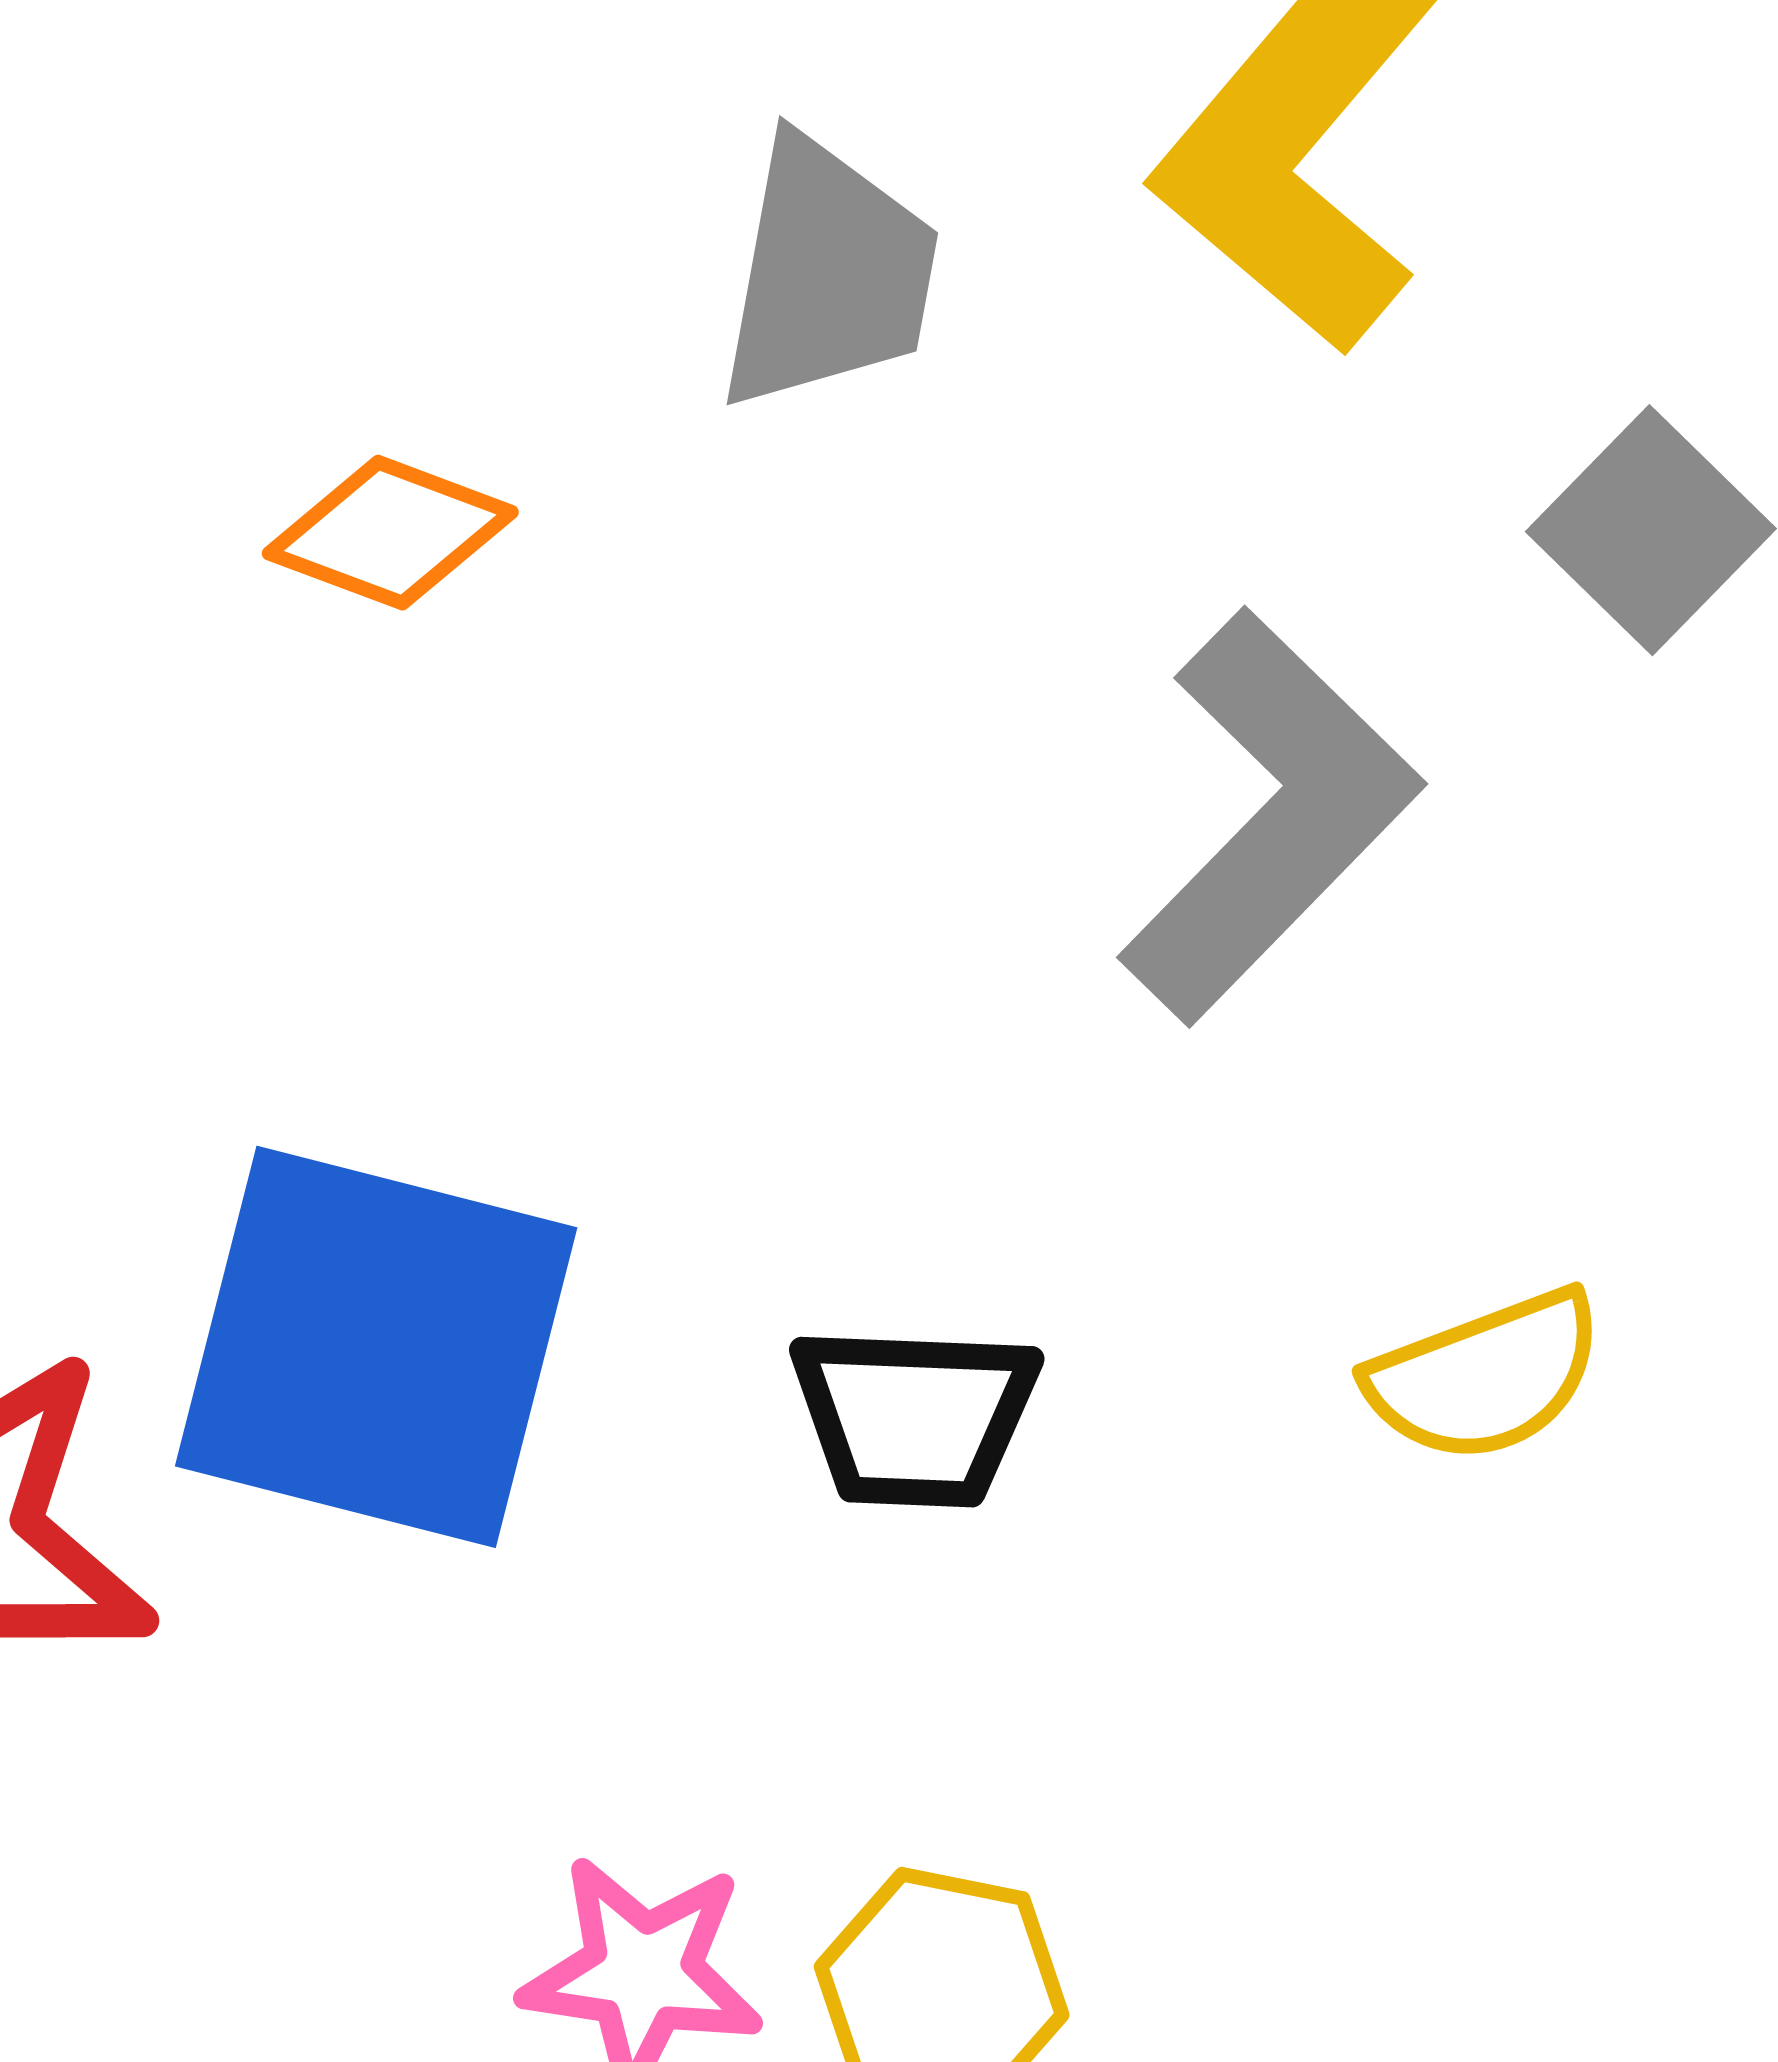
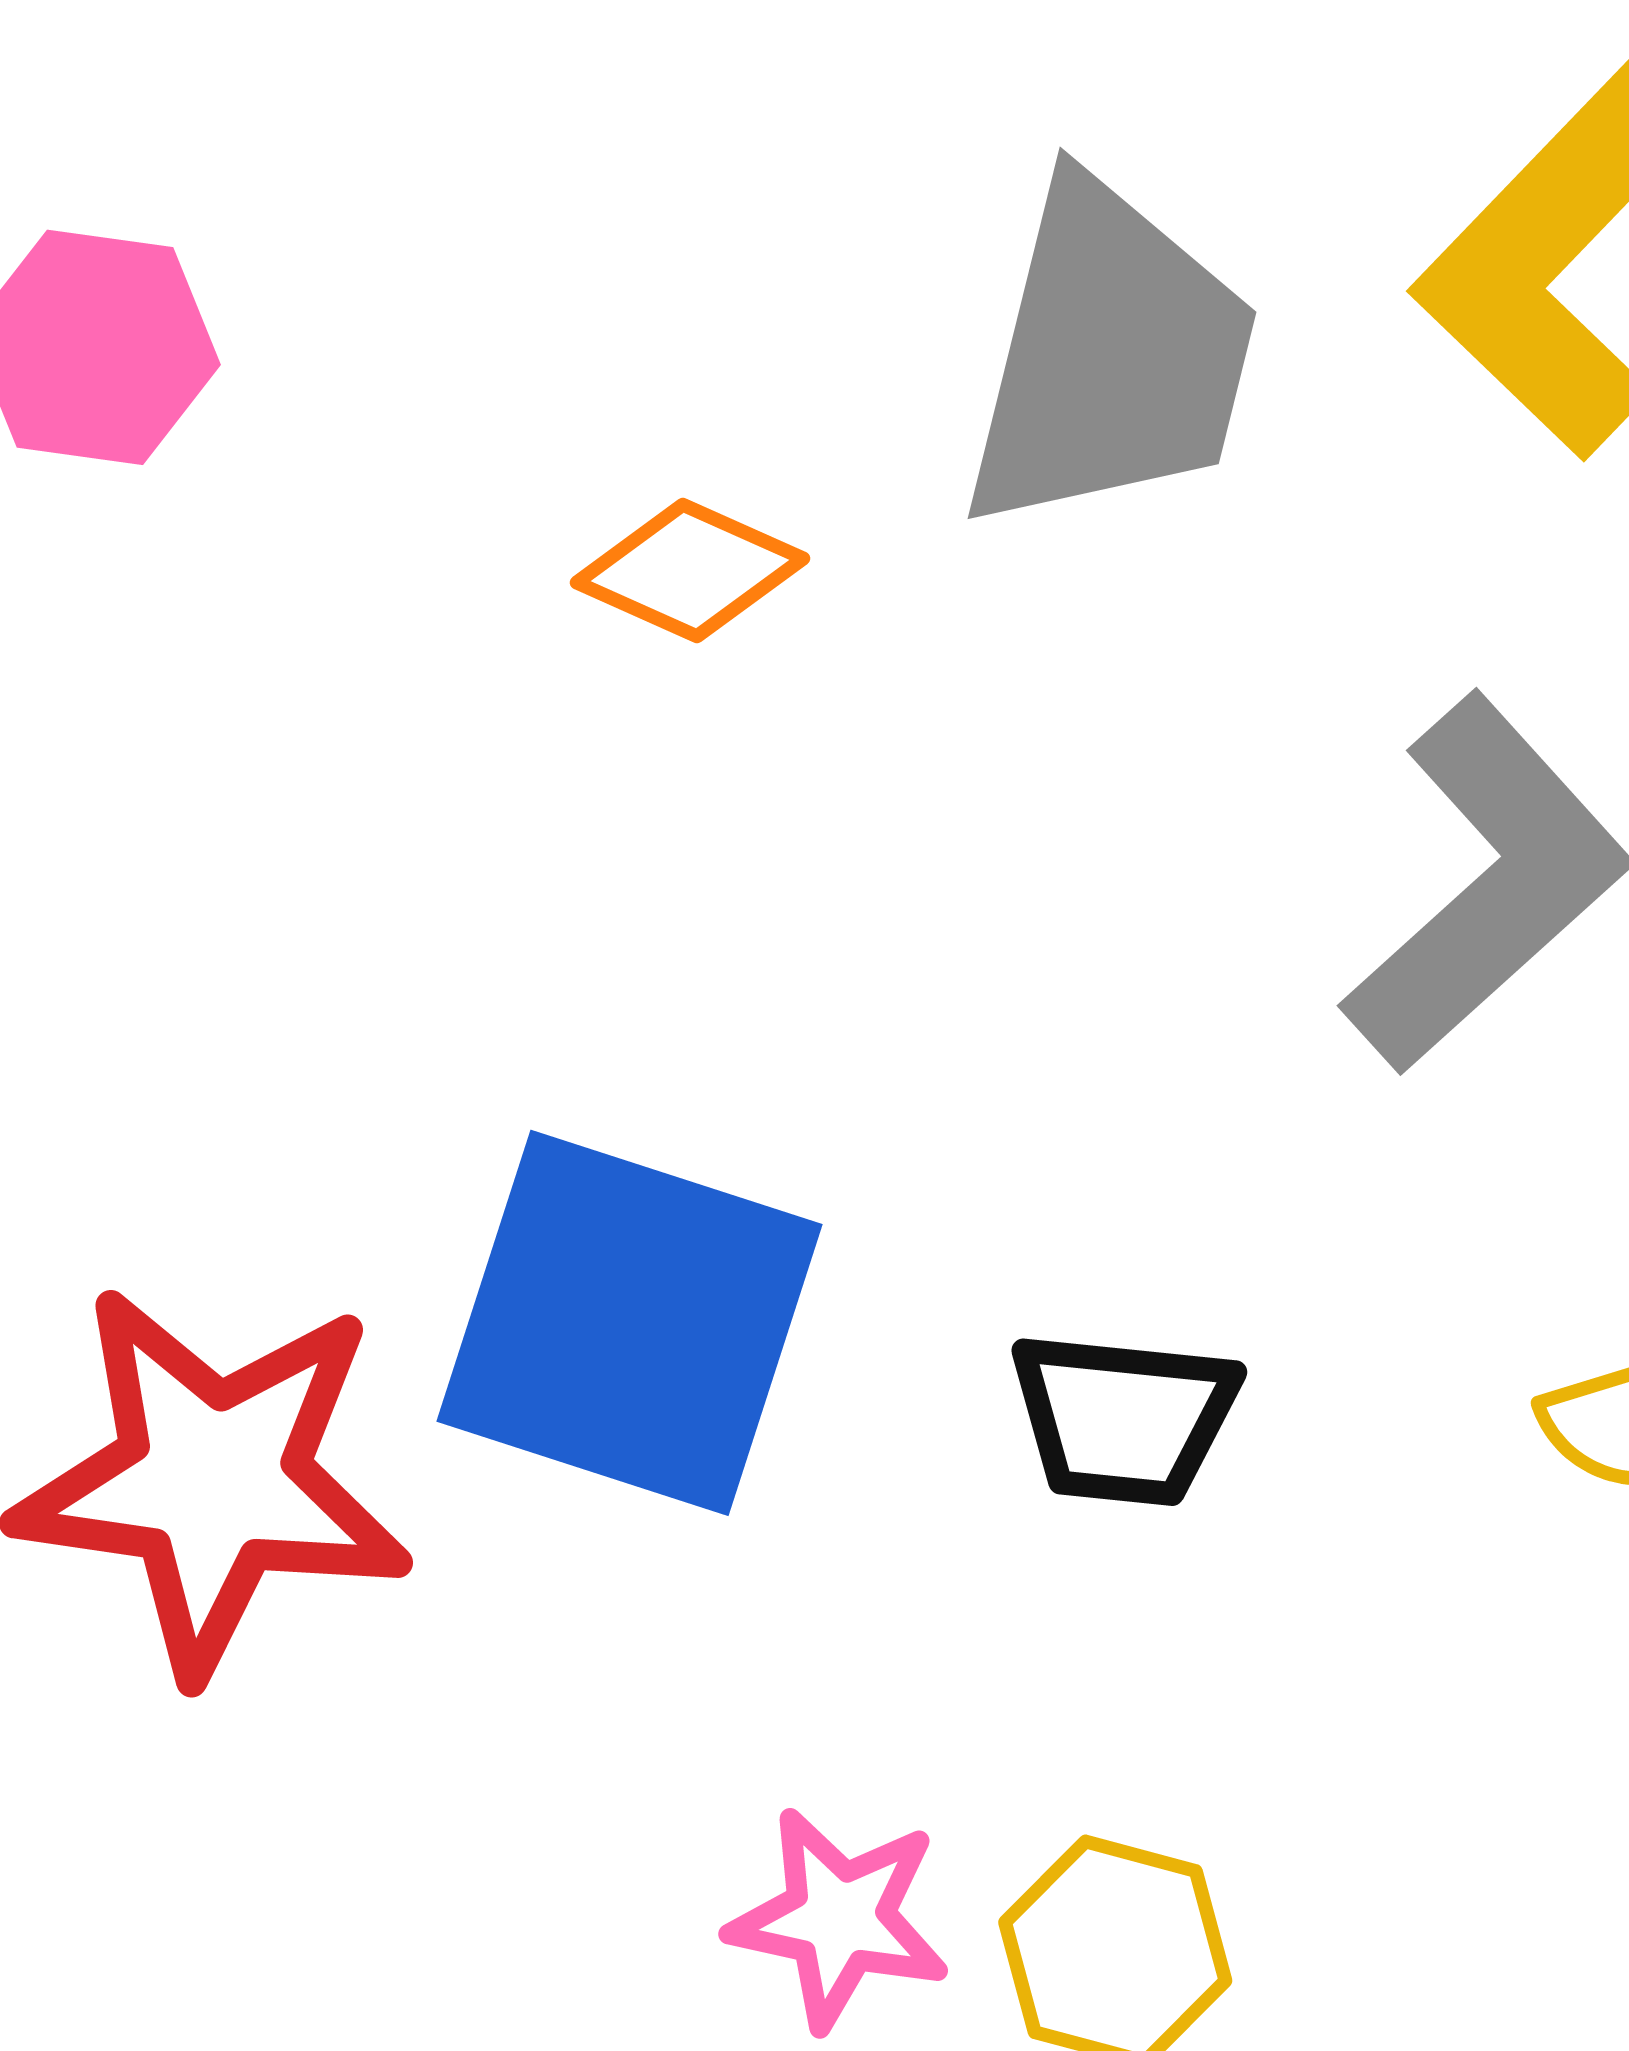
gray trapezoid: (828, 274) -> (1110, 356), size x1.4

